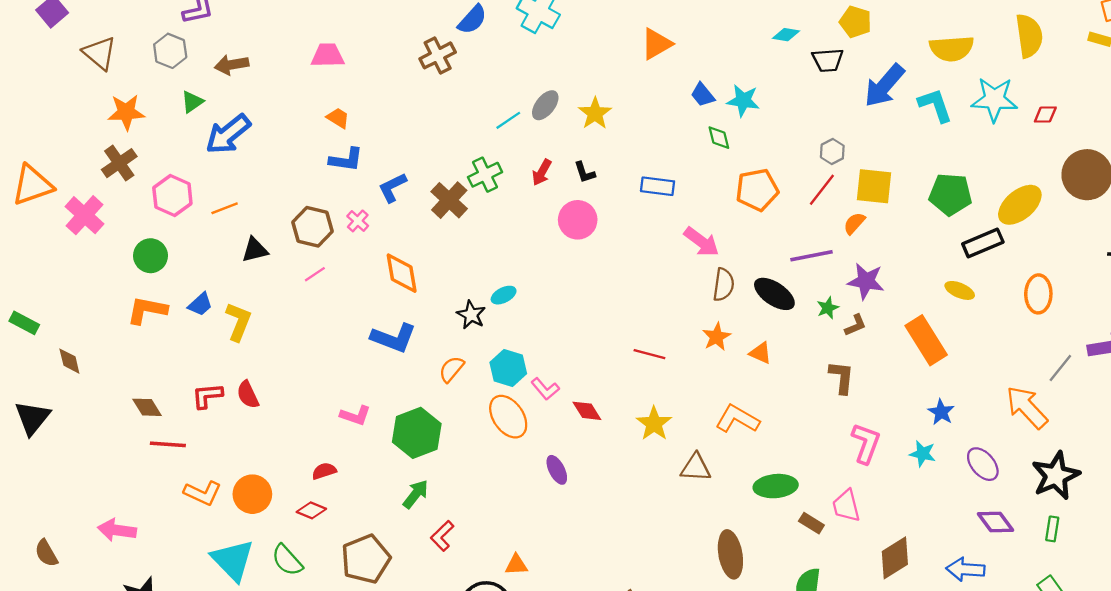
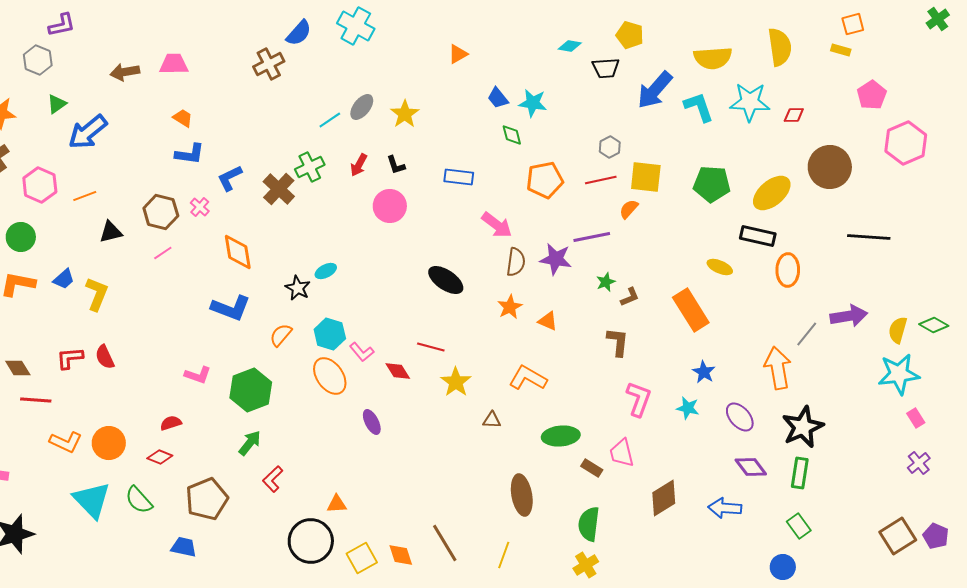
orange triangle: (656, 44) -> (458, 54), size x0.7
brown arrow: (232, 65) -> (125, 72), moved
red line: (822, 190) -> (601, 180), turned 40
black rectangle: (983, 243) -> (758, 236), moved, turned 36
purple star: (866, 281) -> (556, 259), moved
black ellipse: (774, 294) -> (446, 280), moved
red line: (649, 354) -> (431, 347), moved
orange arrow: (1027, 407) -> (778, 368), turned 33
brown triangle: (696, 468) -> (492, 420), size x0.7
green rectangle: (1052, 529) -> (800, 473), size x1.4

